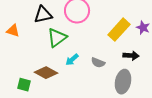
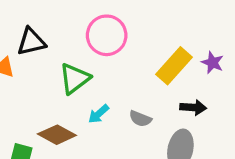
black triangle: (43, 15) -> (31, 42), moved

